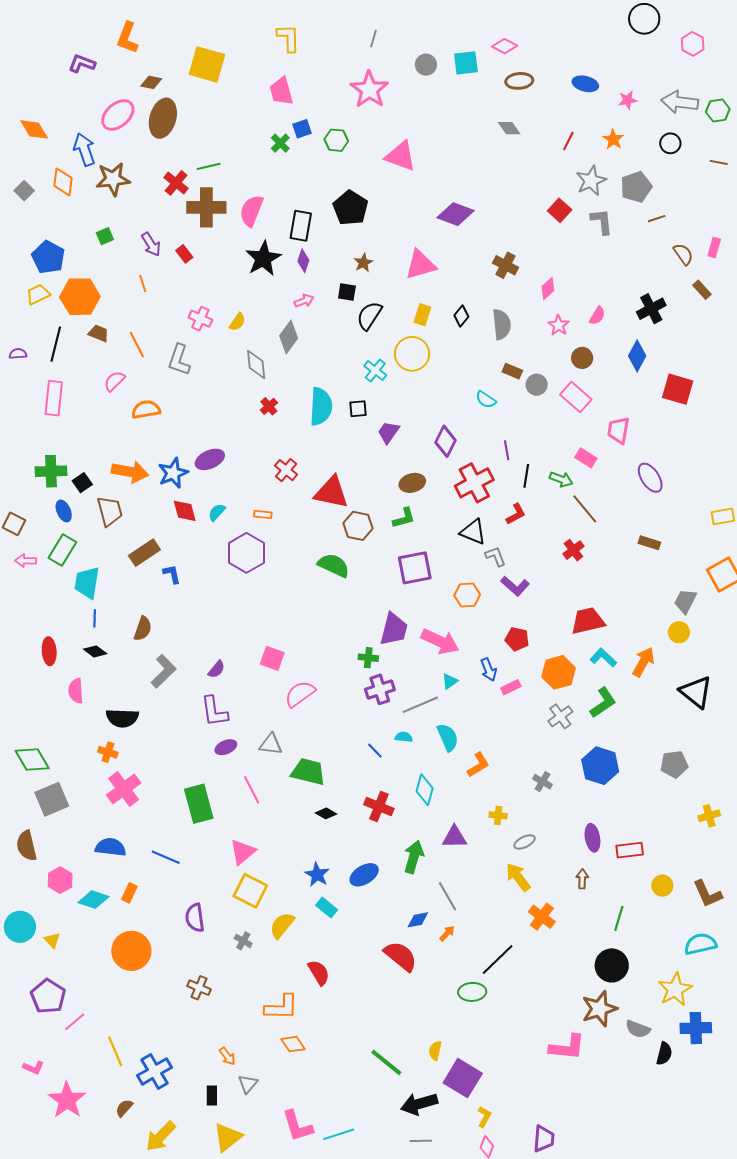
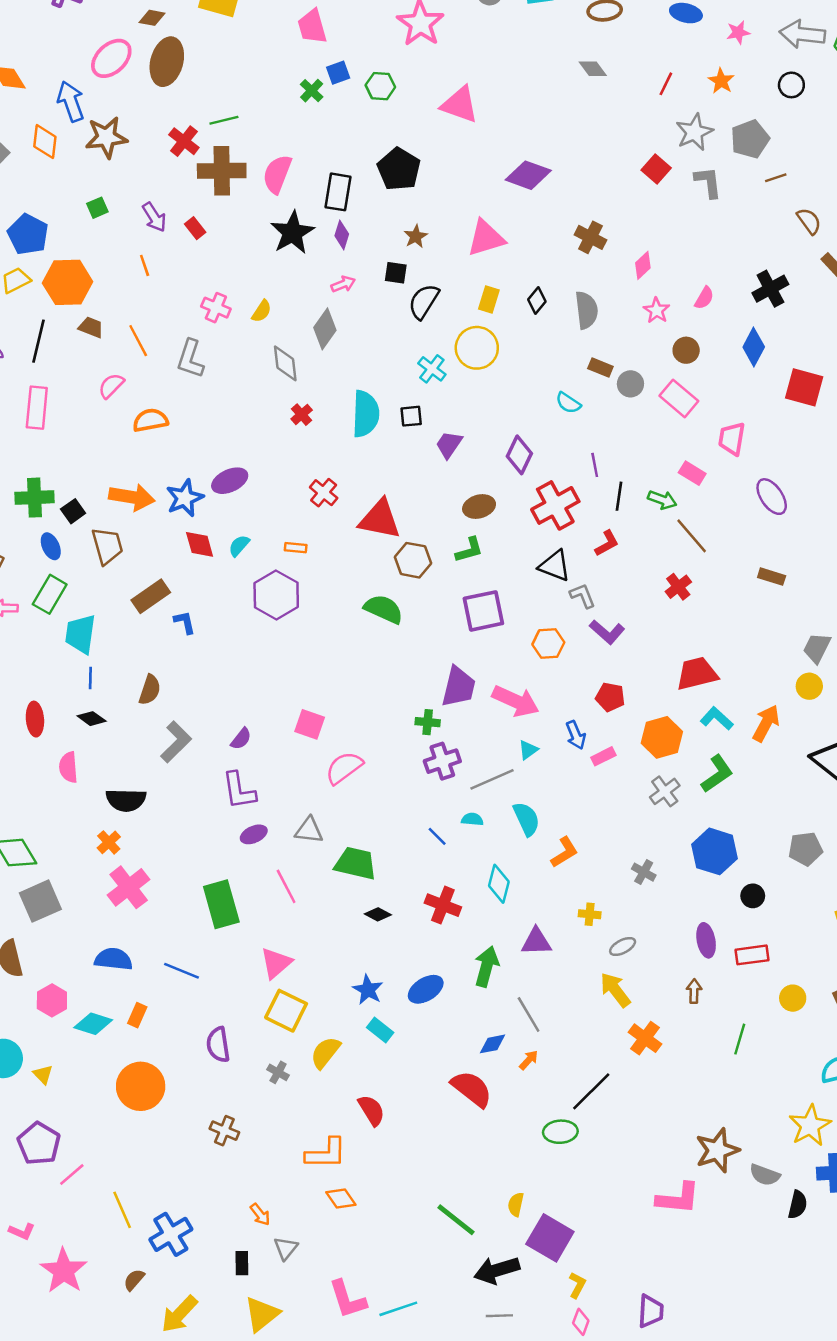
orange cross: (108, 752) -> (109, 842), turned 30
black circle: (612, 965) -> (753, 896), moved, size x0.6

